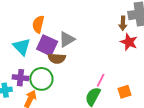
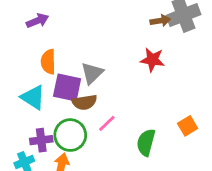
brown arrow: (123, 23) -> (160, 21), moved, turned -88
red star: (129, 42) -> (152, 60), moved
pink line: (101, 80) -> (107, 123), moved, turned 32

